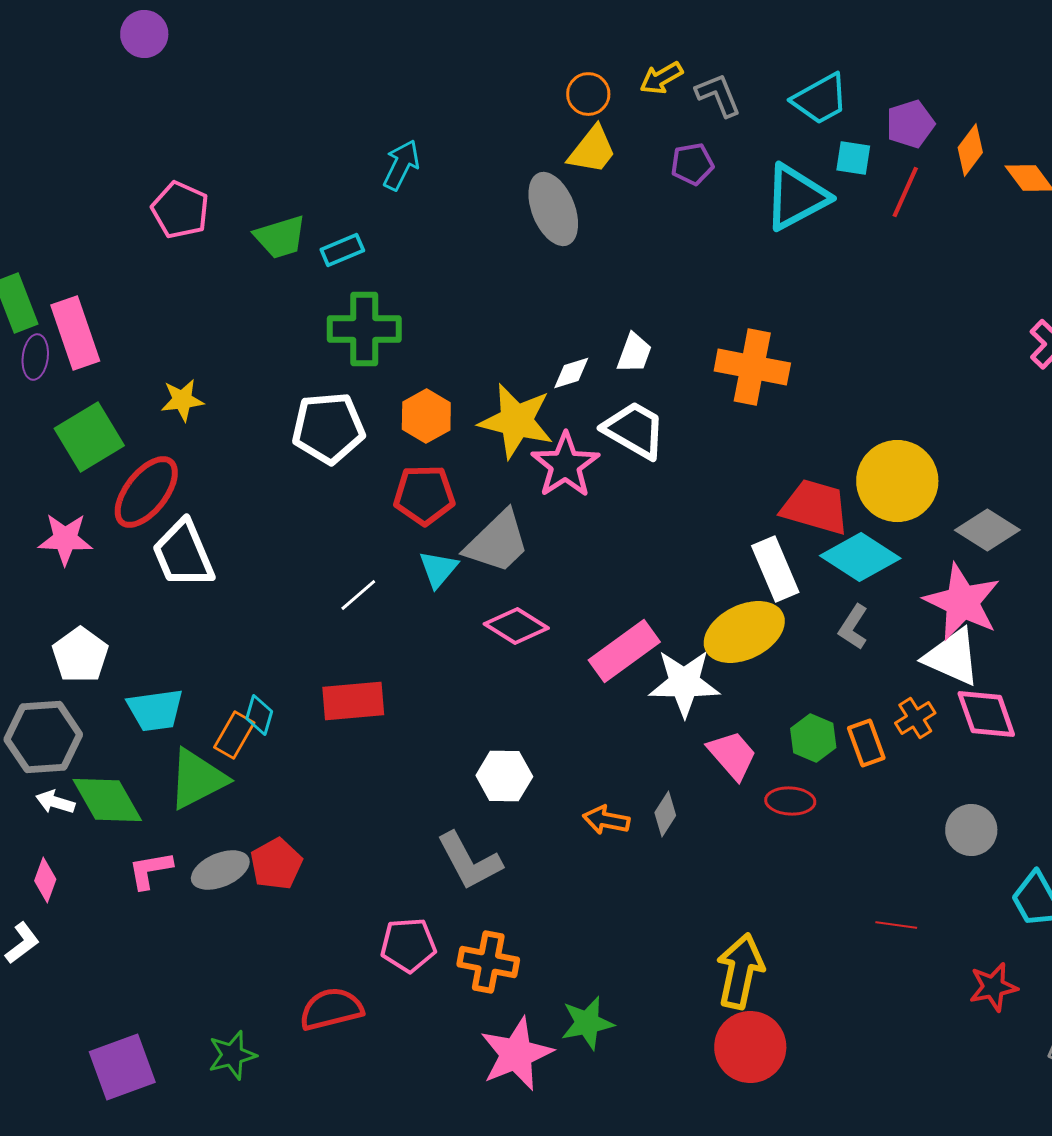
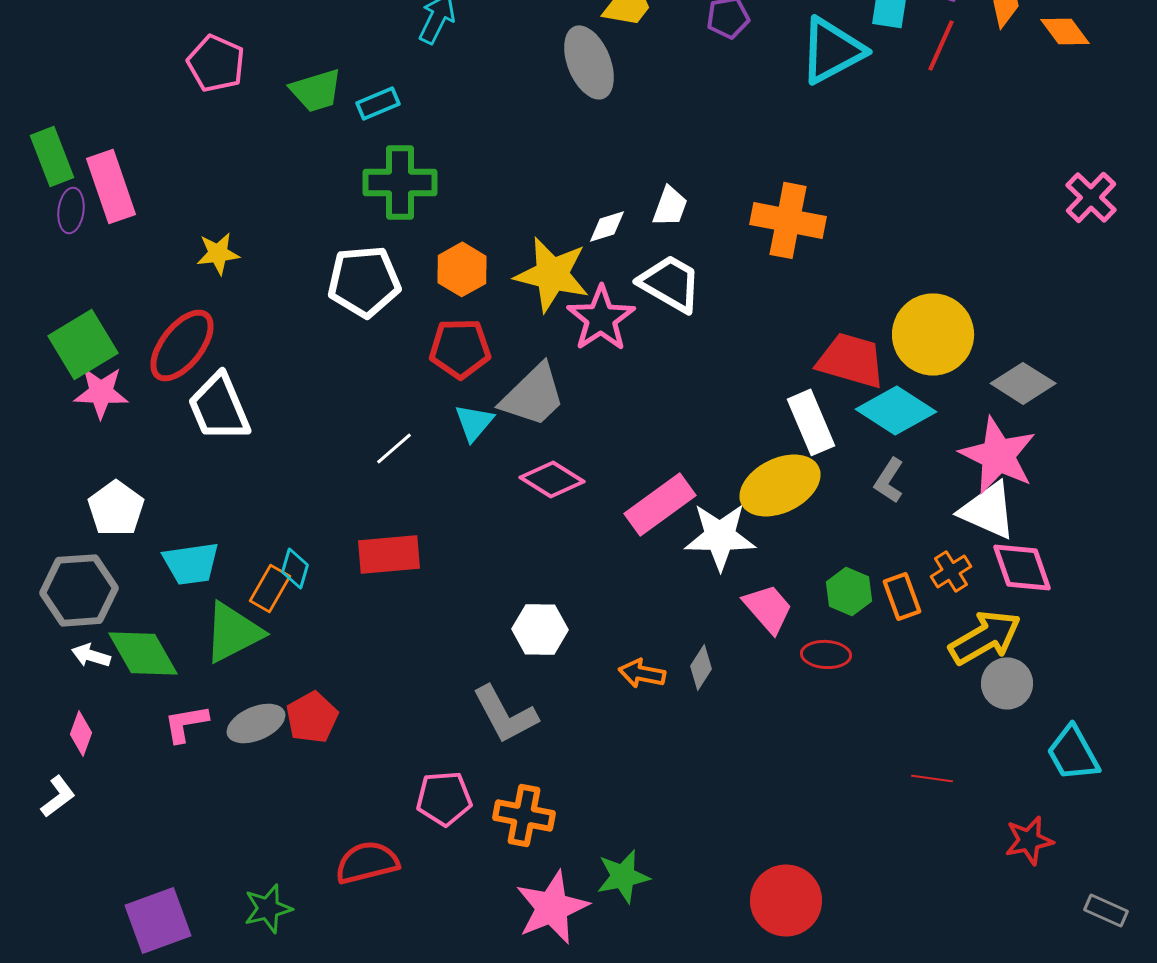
green square: (89, 437) -> (83, 344), moved
yellow arrow: (740, 971) -> (985, 637), moved, turned 48

